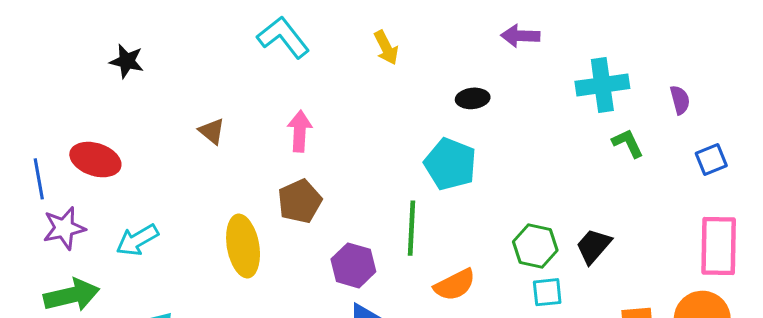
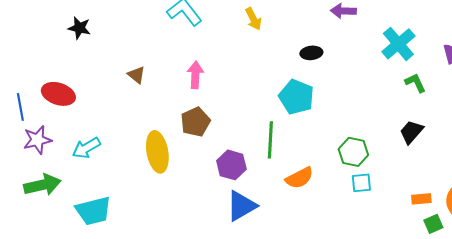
cyan cross: (602, 85) -> (398, 44), turned -32
black trapezoid: (593, 246) -> (411, 132), moved

